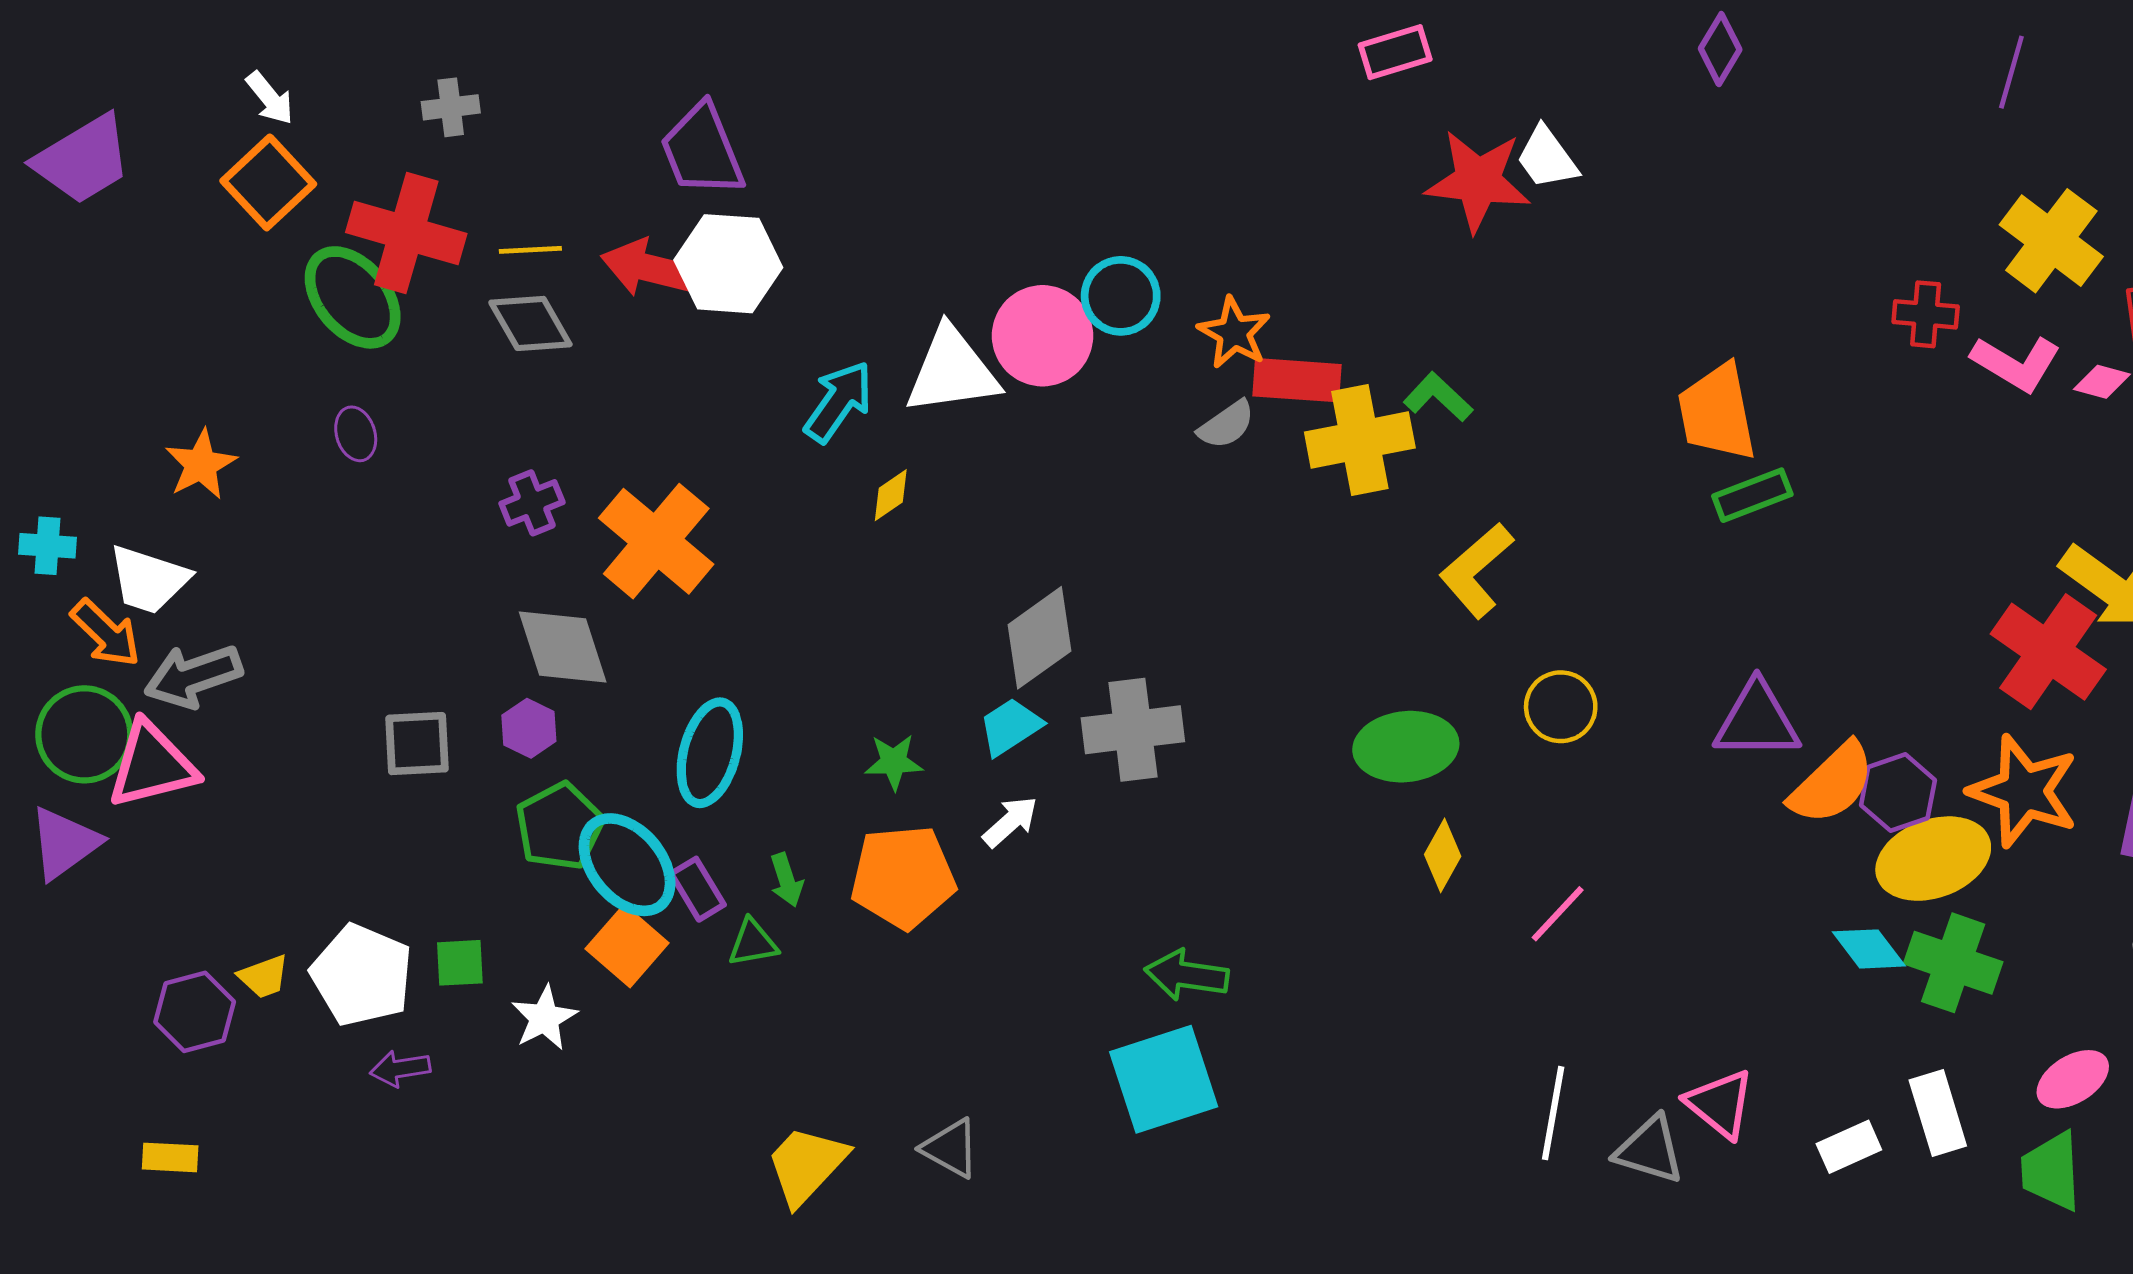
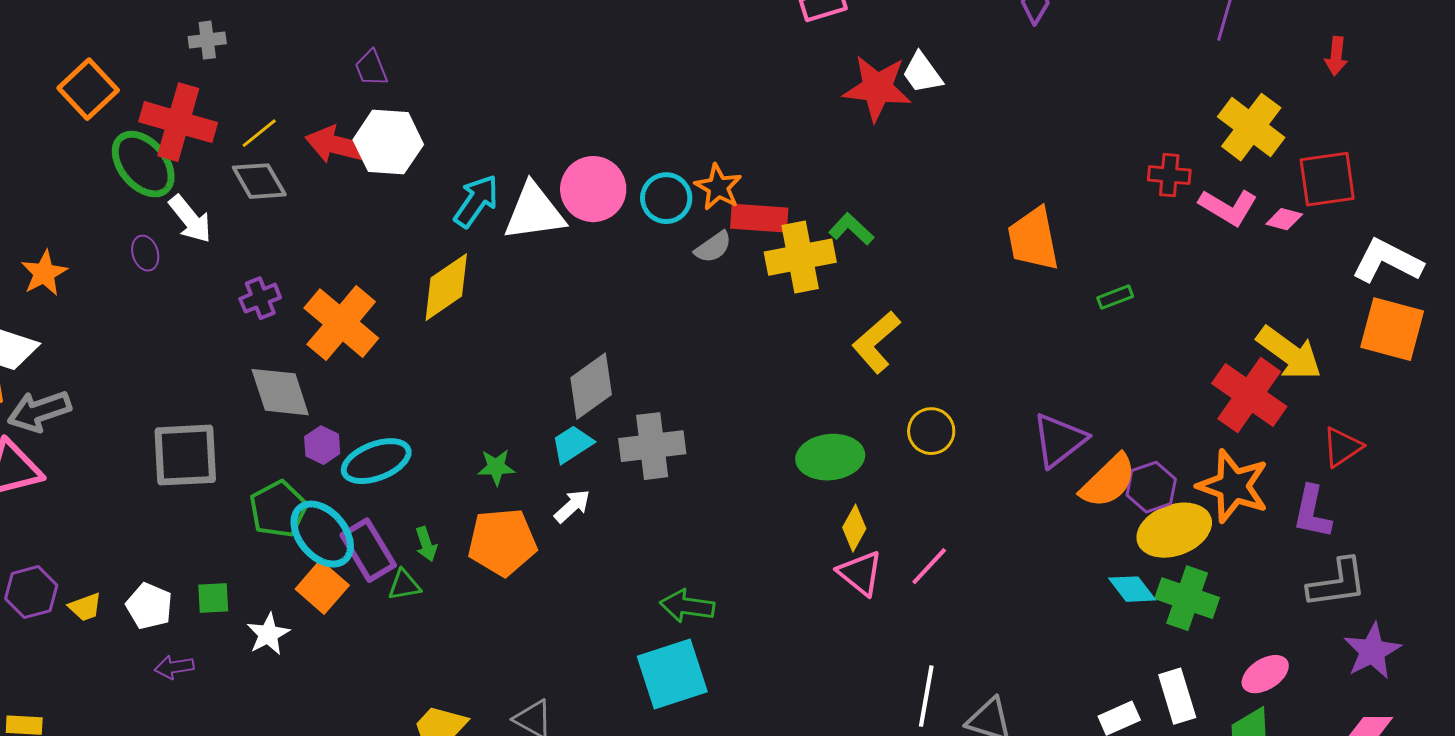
white arrow: (270, 98) -> (190, 219), moved, size x1.4
purple trapezoid: (702, 150) -> (371, 68), size x0.6
yellow line: (530, 250) -> (259, 133), turned -36
cyan circle: (1121, 296) -> (666, 198), moved
cyan arrow: (839, 402) -> (476, 201), moved
yellow diamond: (891, 495) -> (446, 287), moved, size x2.0
green rectangle: (1752, 495) -> (1115, 297), moved, size x0.7
purple triangle: (1757, 721) -> (1059, 440), turned -38
purple hexagon: (529, 728) -> (322, 445), moved
gray square: (417, 744) -> (185, 455), size x1.5
cyan ellipse: (710, 753) -> (376, 461), turned 54
purple rectangle: (698, 889) -> (368, 550), size x1.5
white pentagon: (362, 975) -> (149, 606), size x0.7
purple hexagon: (195, 1012) -> (31, 592), moved
pink triangle: (1720, 1104) -> (860, 573), moved

